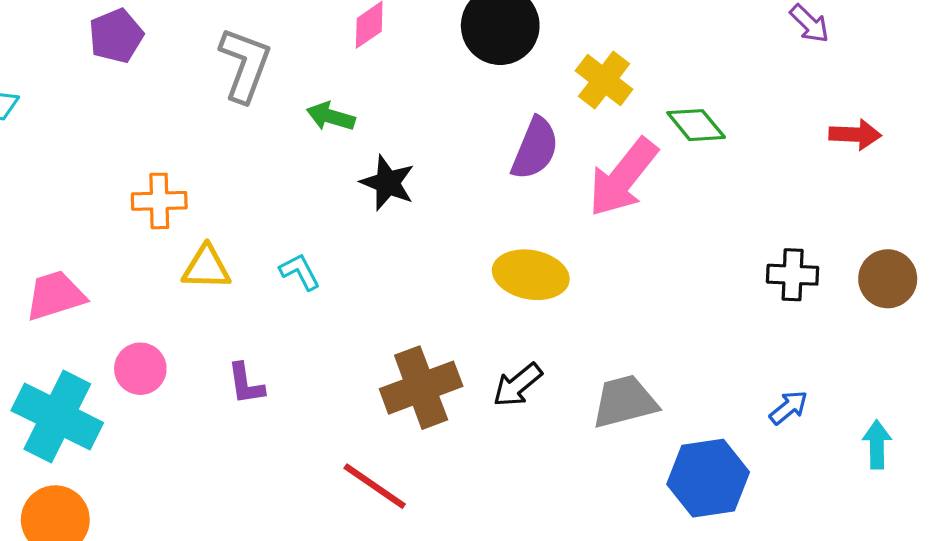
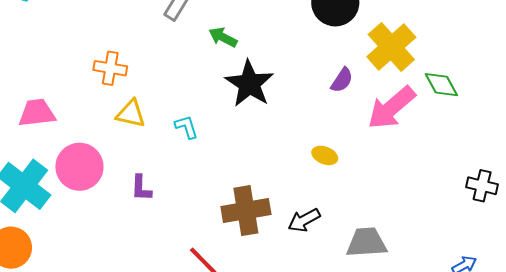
yellow cross: (604, 80) -> (391, 47), size x1.4
purple semicircle: (535, 149) -> (342, 80), size x0.7
black star: (388, 183) -> (249, 84), size x1.4
yellow ellipse: (531, 275) -> (325, 155), size x0.6
pink circle: (140, 369) -> (79, 167), size x1.5

